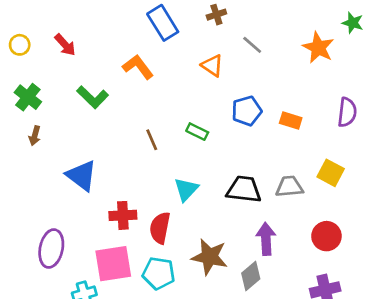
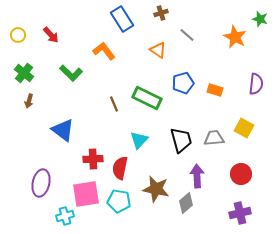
green rectangle: (197, 132) -> (147, 98), size x1.8
black trapezoid: (244, 189) -> (181, 140), turned 68

